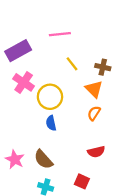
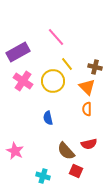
pink line: (60, 34) -> (56, 37), turned 54
yellow circle: (50, 97) -> (53, 81), moved
orange semicircle: (94, 113) -> (87, 109), turned -32
brown semicircle: (43, 159) -> (66, 151), moved

